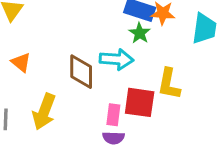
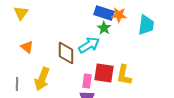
cyan arrow: (117, 59) -> (89, 45), turned -35
yellow L-shape: (169, 84) -> (124, 75), moved

